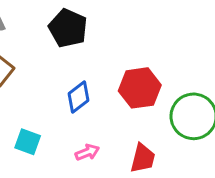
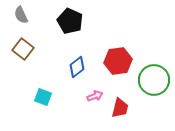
pink arrow: (87, 152) -> (95, 96), moved

